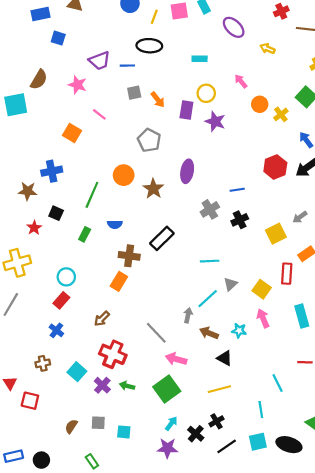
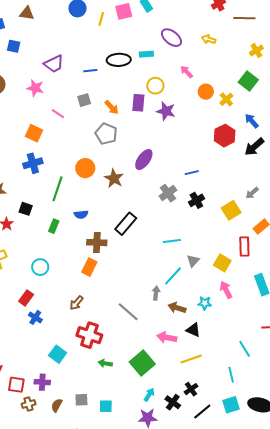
purple ellipse: (234, 27) -> (171, 38), moved
black ellipse: (149, 46) -> (119, 60), moved
blue line: (127, 66) -> (90, 71), moved
gray square: (134, 93) -> (84, 100), moved
orange arrow: (158, 100) -> (112, 107), moved
red hexagon: (275, 167) -> (225, 136), moved
blue cross: (52, 171) -> (33, 163), moved
purple ellipse: (187, 171) -> (144, 160), turned 30
red rectangle: (61, 300) -> (26, 298), moved
pink arrow: (176, 359) -> (167, 337), moved
brown cross: (43, 363) -> (29, 404), moved
purple cross: (102, 385) -> (42, 382), moved, turned -35

